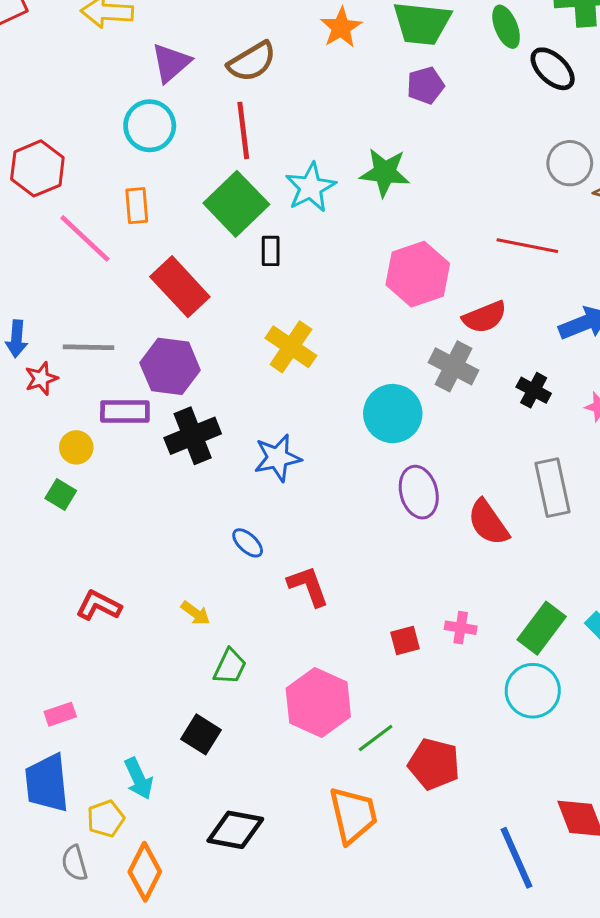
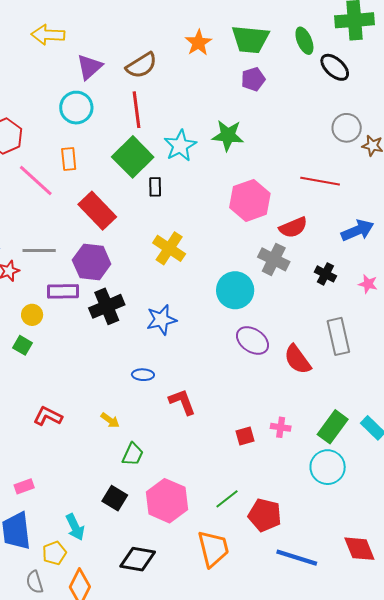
purple ellipse: (419, 492) -> (252, 340), turned -40
blue ellipse: (248, 543) -> (143, 375), turned -40
pink hexagon: (318, 702) -> (167, 501), moved
blue line: (517, 858) -> (297, 558), moved, turned -48

